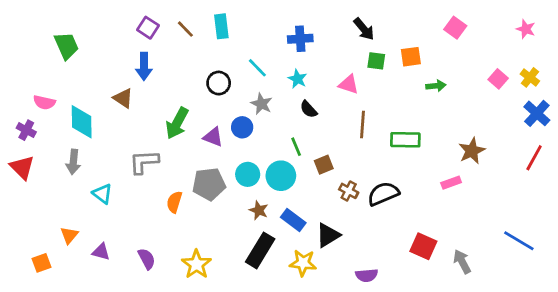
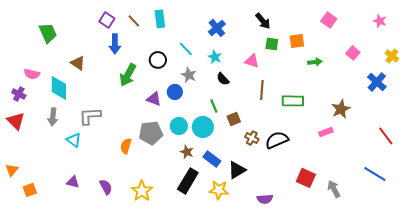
blue cross: (300, 39) -> (217, 28), turned -36
blue arrow: (144, 66) -> (115, 44), moved
yellow cross: (530, 77) -> (392, 56), moved
pink square: (498, 79) -> (353, 53), moved
brown triangle: (123, 98) -> (78, 63), moved
blue cross: (537, 113) -> (377, 82), moved
green arrow: (177, 123) -> (128, 75), moved
red line: (534, 158) -> (386, 136), moved, turned -66
gray L-shape: (144, 162) -> (90, 116), moved
orange triangle: (69, 235) -> (12, 170), moved

